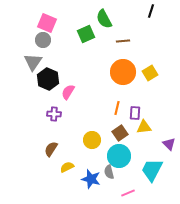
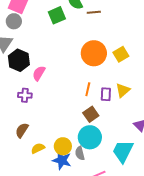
brown line: (123, 41) -> (94, 12), moved
yellow triangle: (144, 127) -> (123, 90), moved, turned -35
yellow circle: (92, 140) -> (63, 146), moved

